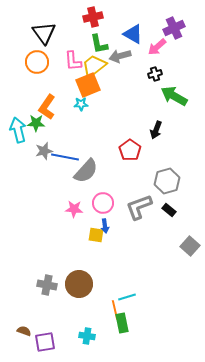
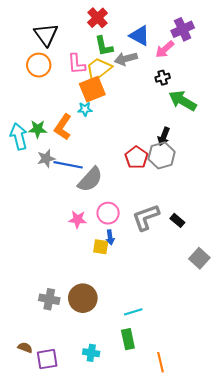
red cross: (93, 17) -> (98, 18), turned -30
orange L-shape: (47, 107) -> (63, 127), moved
gray hexagon: (167, 181) -> (162, 155), moved
orange line: (115, 310) -> (161, 362), moved

